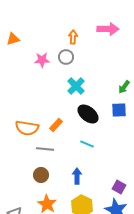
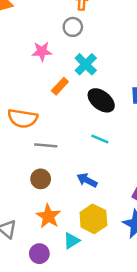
pink star: (42, 60) -> (42, 51), moved
orange rectangle: (56, 125) -> (60, 86), moved
blue arrow: (77, 176) -> (87, 180), turned -63

